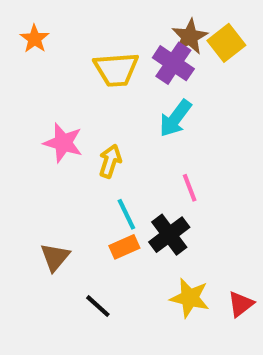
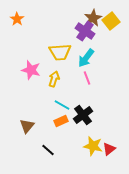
yellow trapezoid: (116, 69) -> (60, 52), moved
pink line: (190, 188) -> (87, 78), moved
cyan line: (126, 214) -> (62, 105), turned -35
red triangle: (241, 304) -> (109, 149), moved

